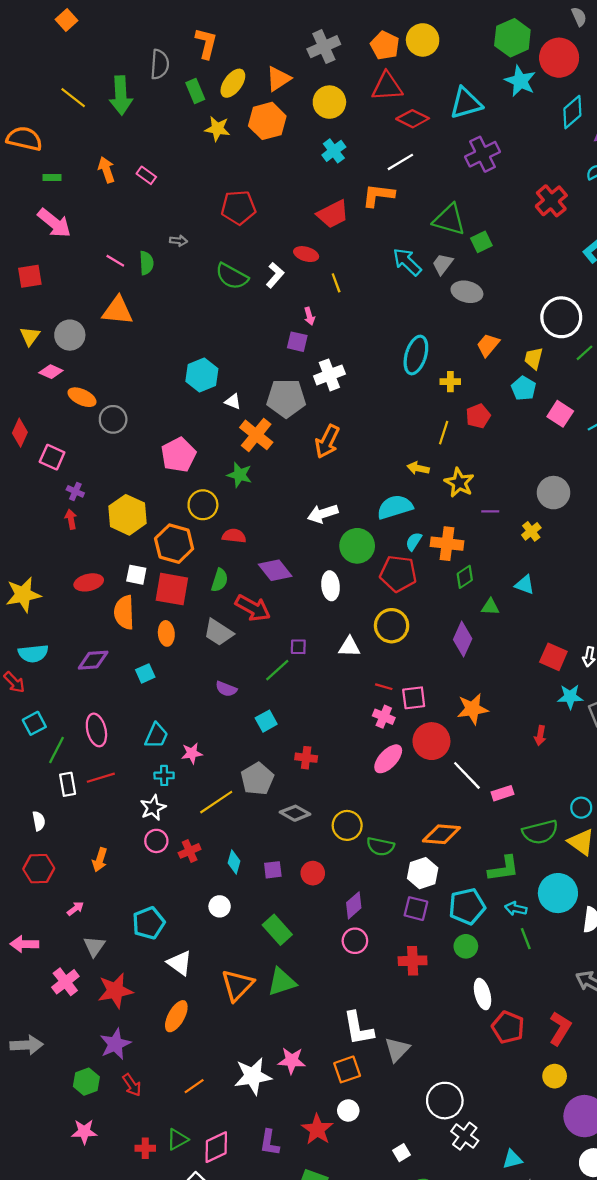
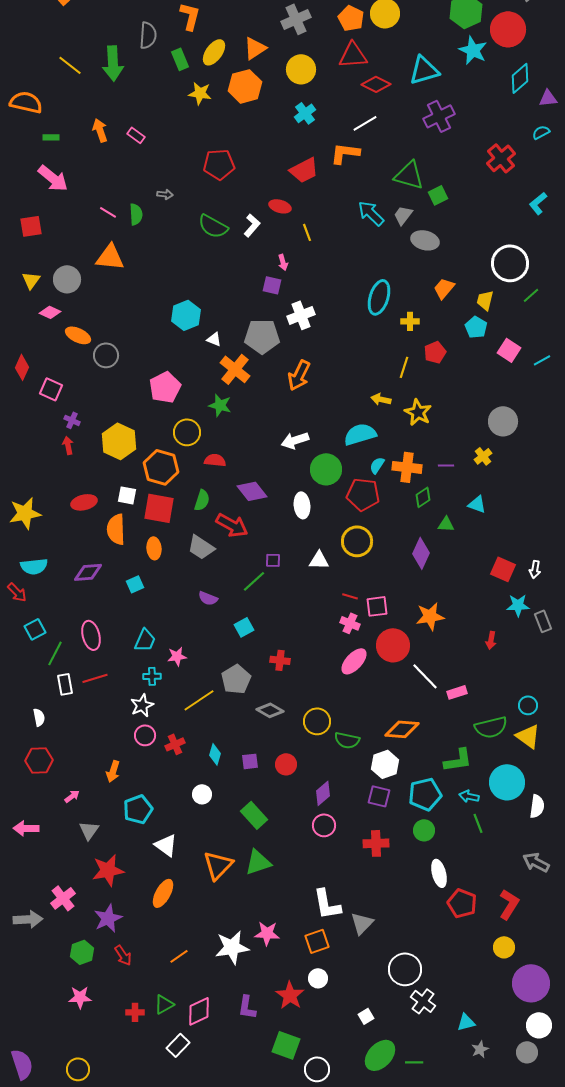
purple line: (490, 511) -> (446, 465), moved
orange arrow: (100, 860) -> (113, 771), moved
pink cross: (65, 982) -> (63, 898), moved

